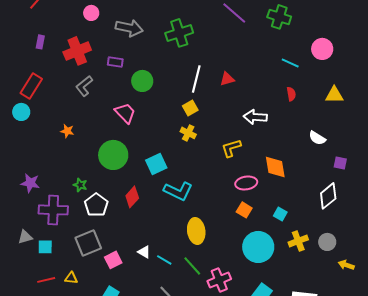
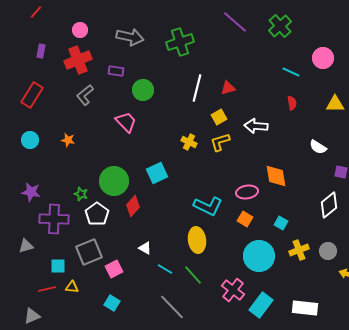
pink circle: (91, 13) -> (80, 30), moved
green cross: (279, 17) -> (280, 26), turned 30
yellow square: (190, 108) -> (219, 117), moved
cyan circle: (21, 112) -> (30, 140), moved
yellow L-shape: (231, 148) -> (220, 142), moved
green circle: (113, 155) -> (114, 181), moved
cyan L-shape: (178, 191) -> (208, 206), moved
cyan square: (45, 247) -> (58, 266), moved
white triangle: (144, 252) -> (145, 248), moved
pink cross: (219, 280) -> (233, 290), moved, turned -30

